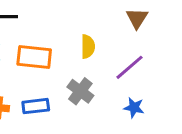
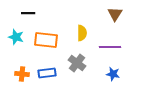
purple line: (130, 67) -> (110, 47), turned 40

